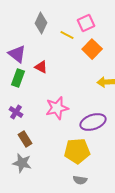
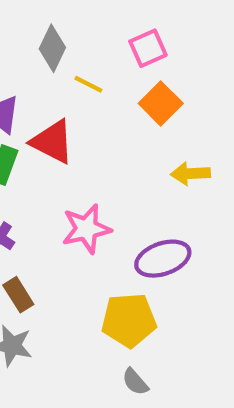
yellow line: (67, 35) -> (88, 84), moved
red triangle: (41, 67) -> (52, 142), size x1.6
gray semicircle: (80, 180) -> (135, 382), turned 40

